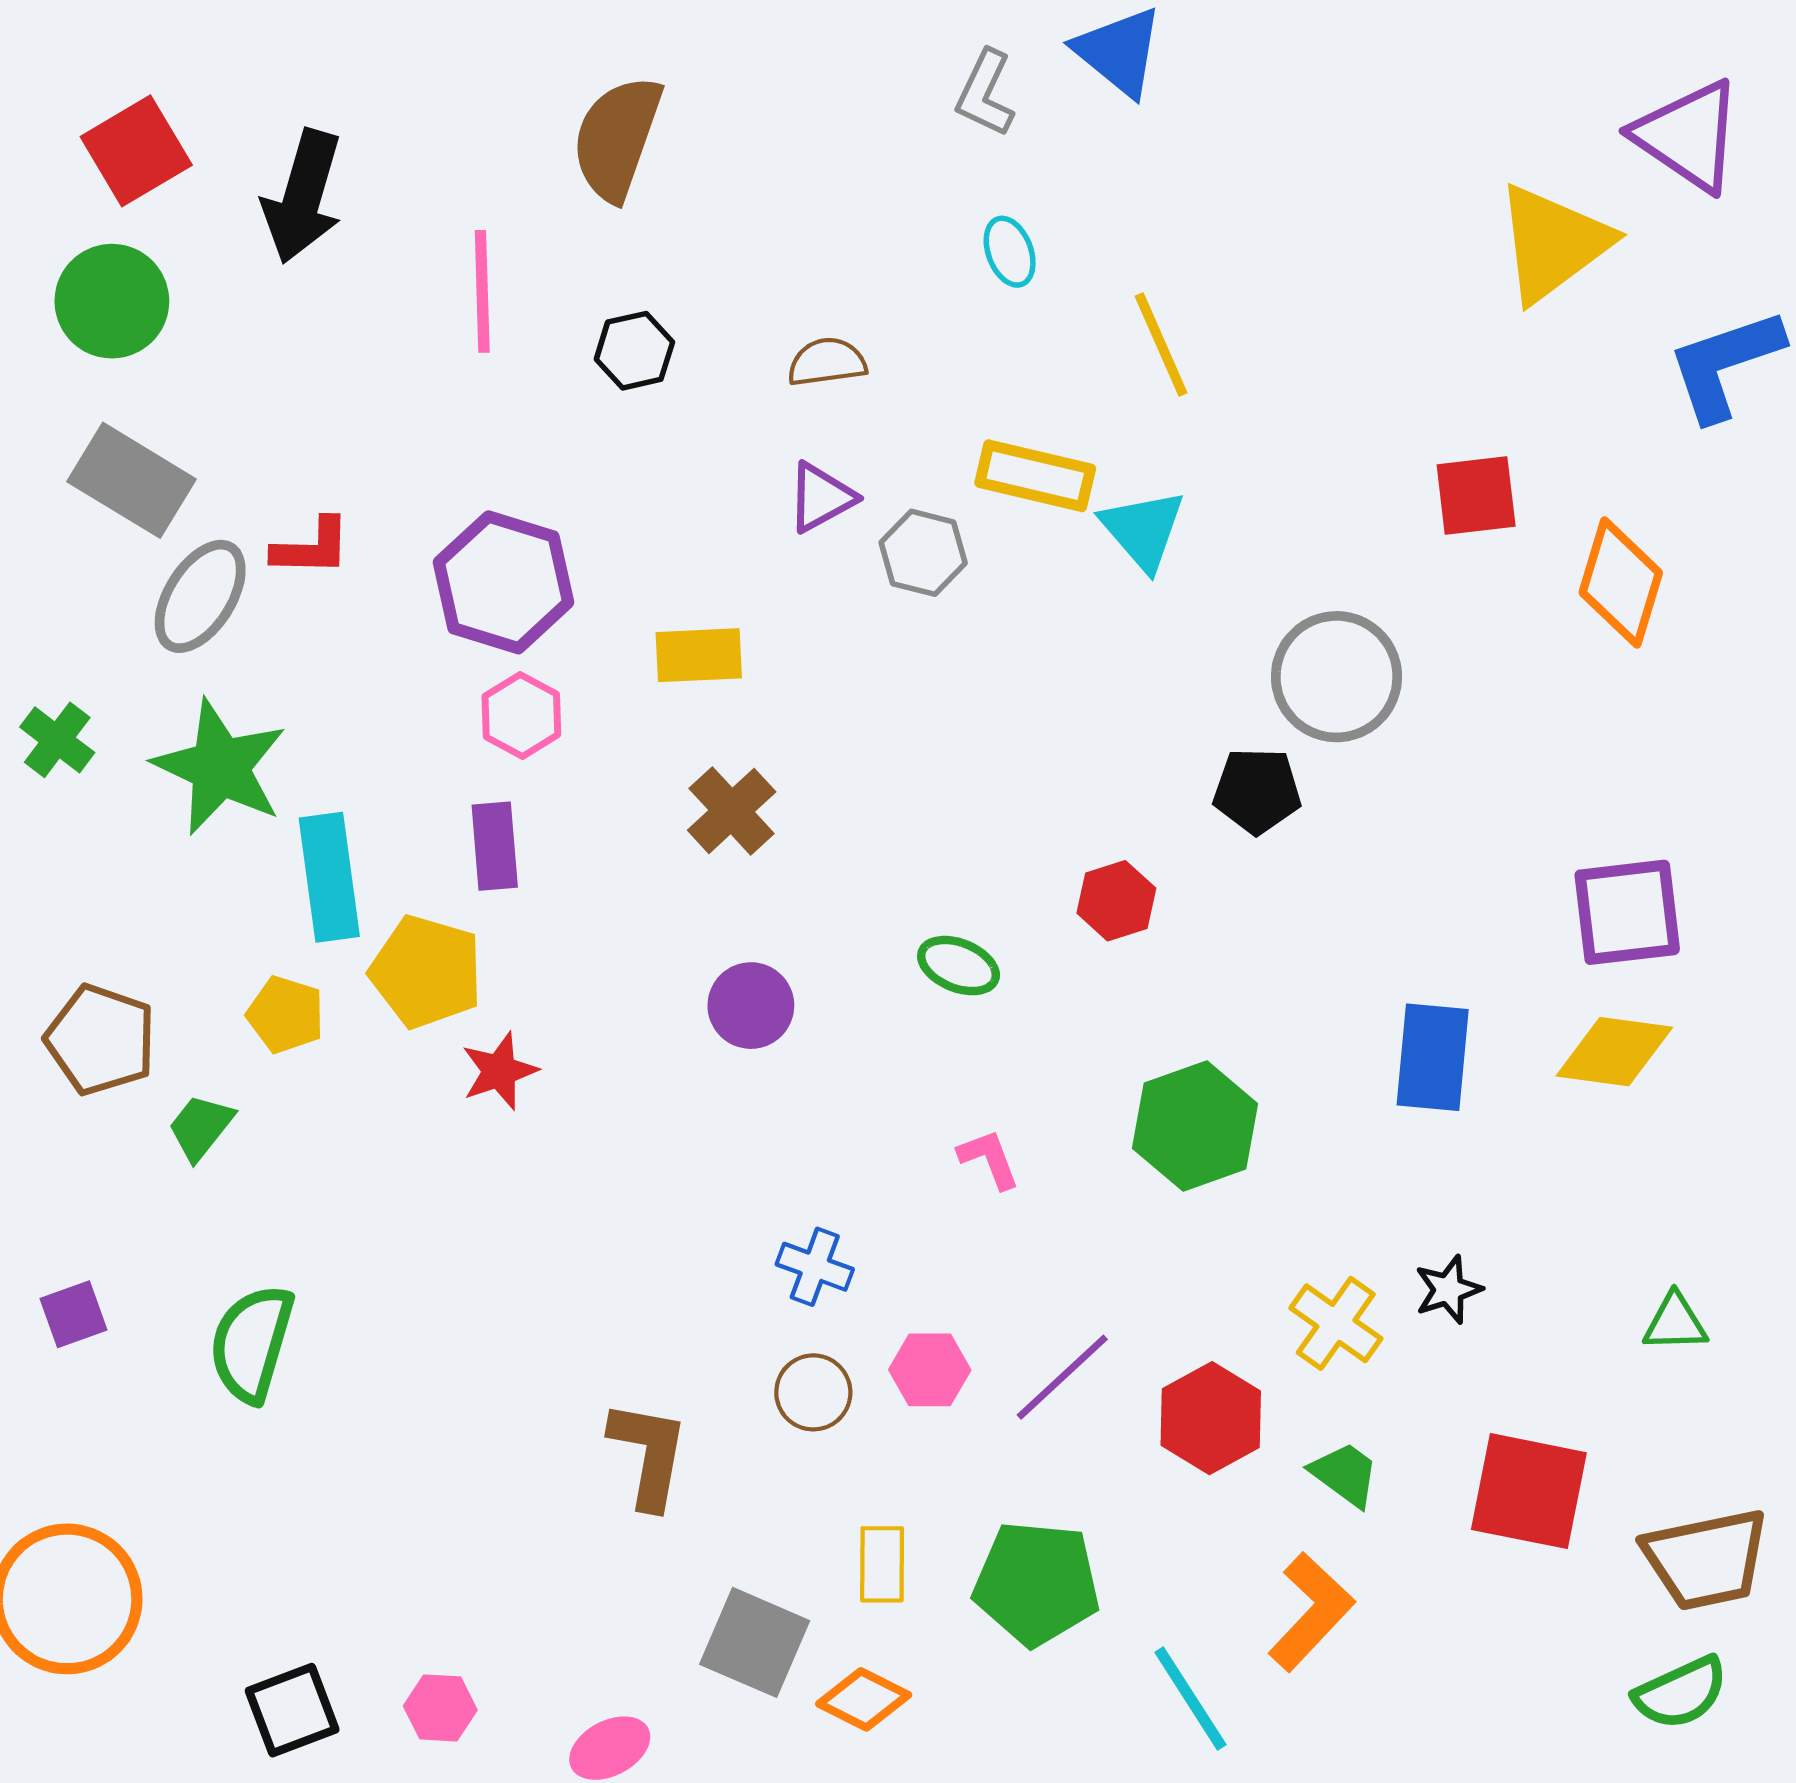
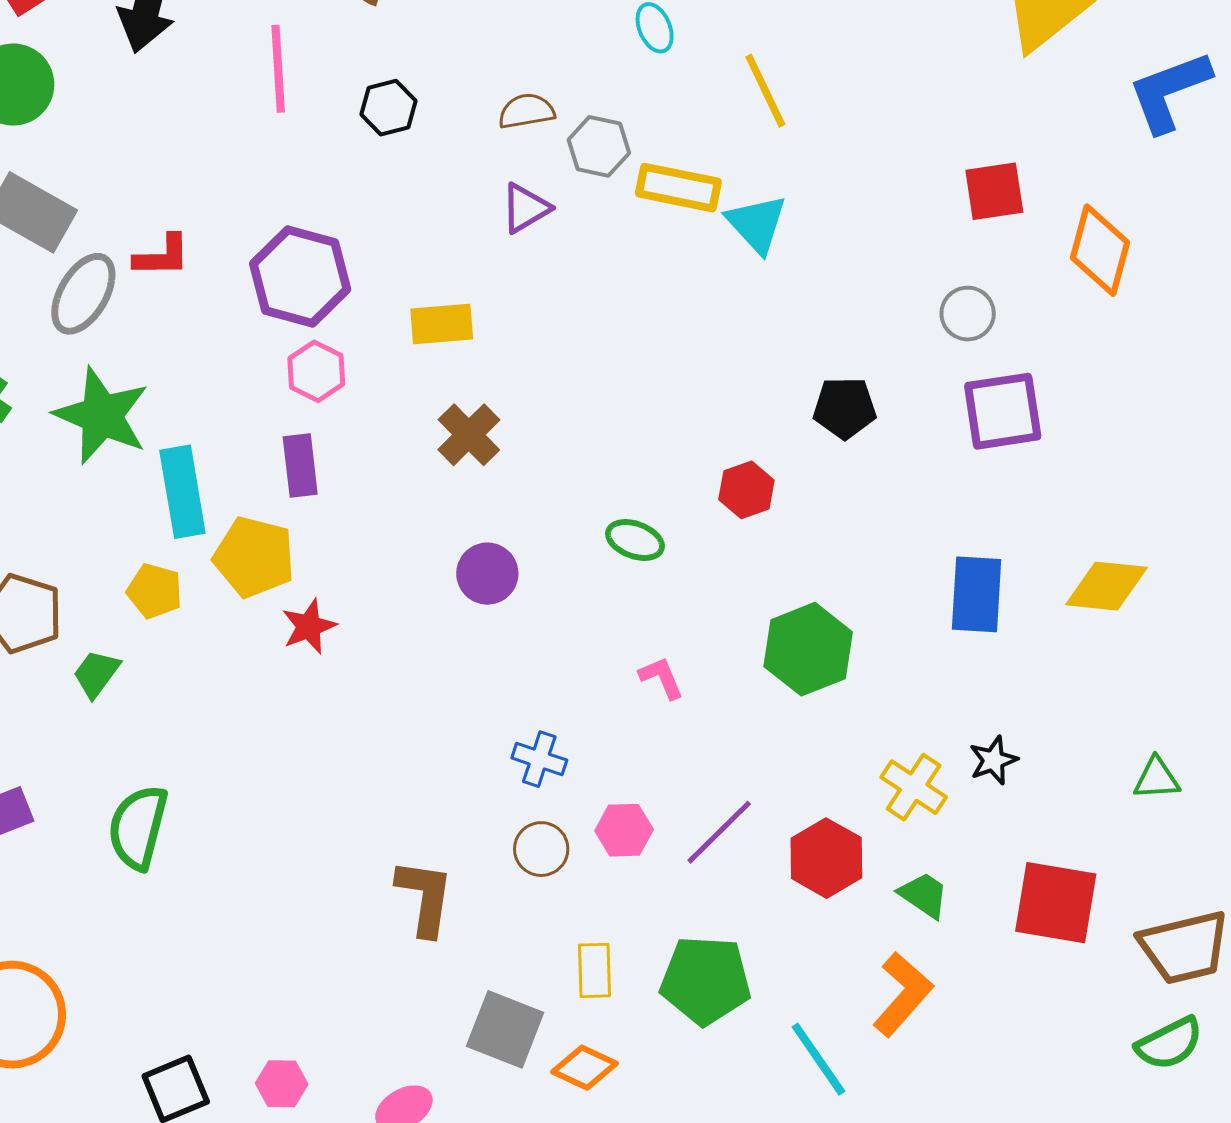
gray hexagon: (923, 553) -> (599, 146), moved
gray circle: (1337, 677) -> (968, 314), moved, size x0.6
purple square: (1627, 912) -> (1003, 411), moved

